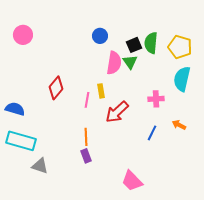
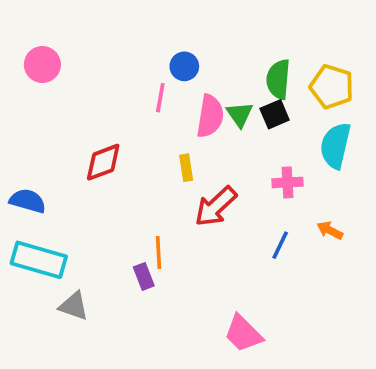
black square: (134, 45) -> (275, 114), moved
red diamond: (56, 88) -> (103, 162), turned 30
pink line: (87, 100) -> (160, 98), moved
purple rectangle: (86, 156) -> (144, 276), moved

